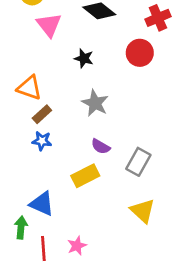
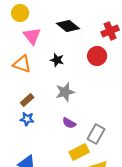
orange triangle: (29, 88) -> (22, 64), moved
gray star: (95, 103) -> (65, 92), turned 30
yellow rectangle: (85, 176) -> (79, 152), moved

